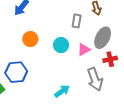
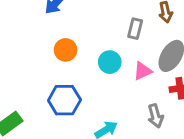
blue hexagon: (16, 72) -> (64, 100), moved
gray arrow: (95, 79) -> (155, 116), size x0.7

